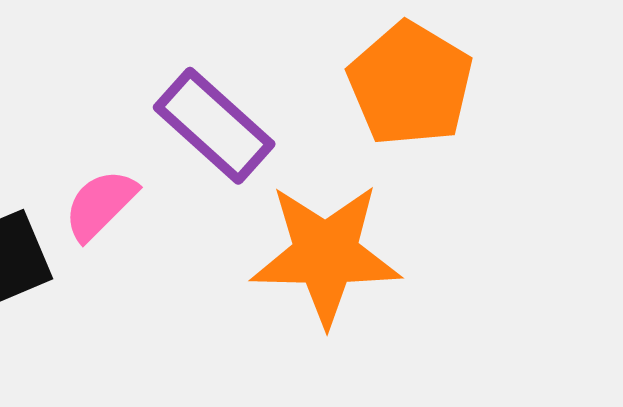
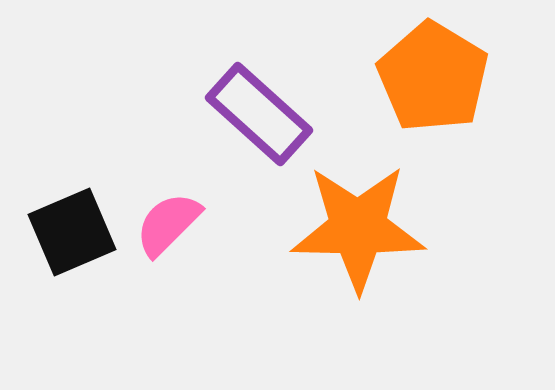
pink semicircle: (100, 205) -> (168, 224), moved

